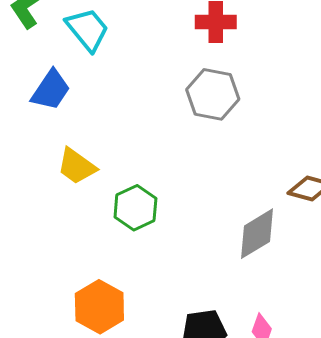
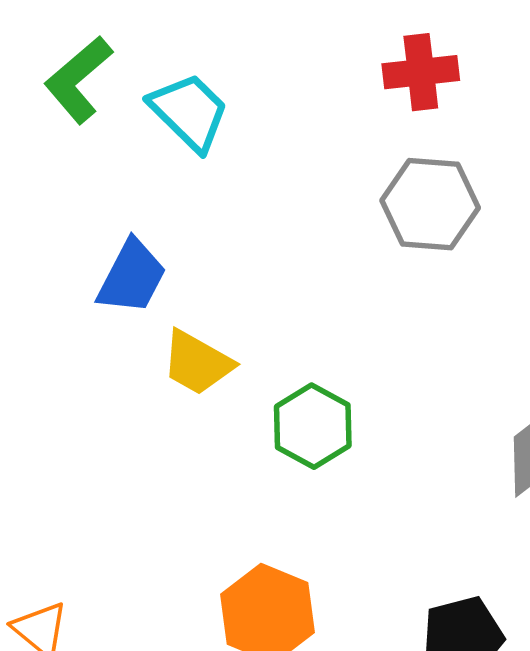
blue trapezoid: (51, 90) -> (132, 277), moved

